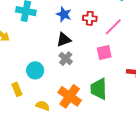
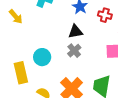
yellow rectangle: (17, 89) -> (21, 73), size x1.5

